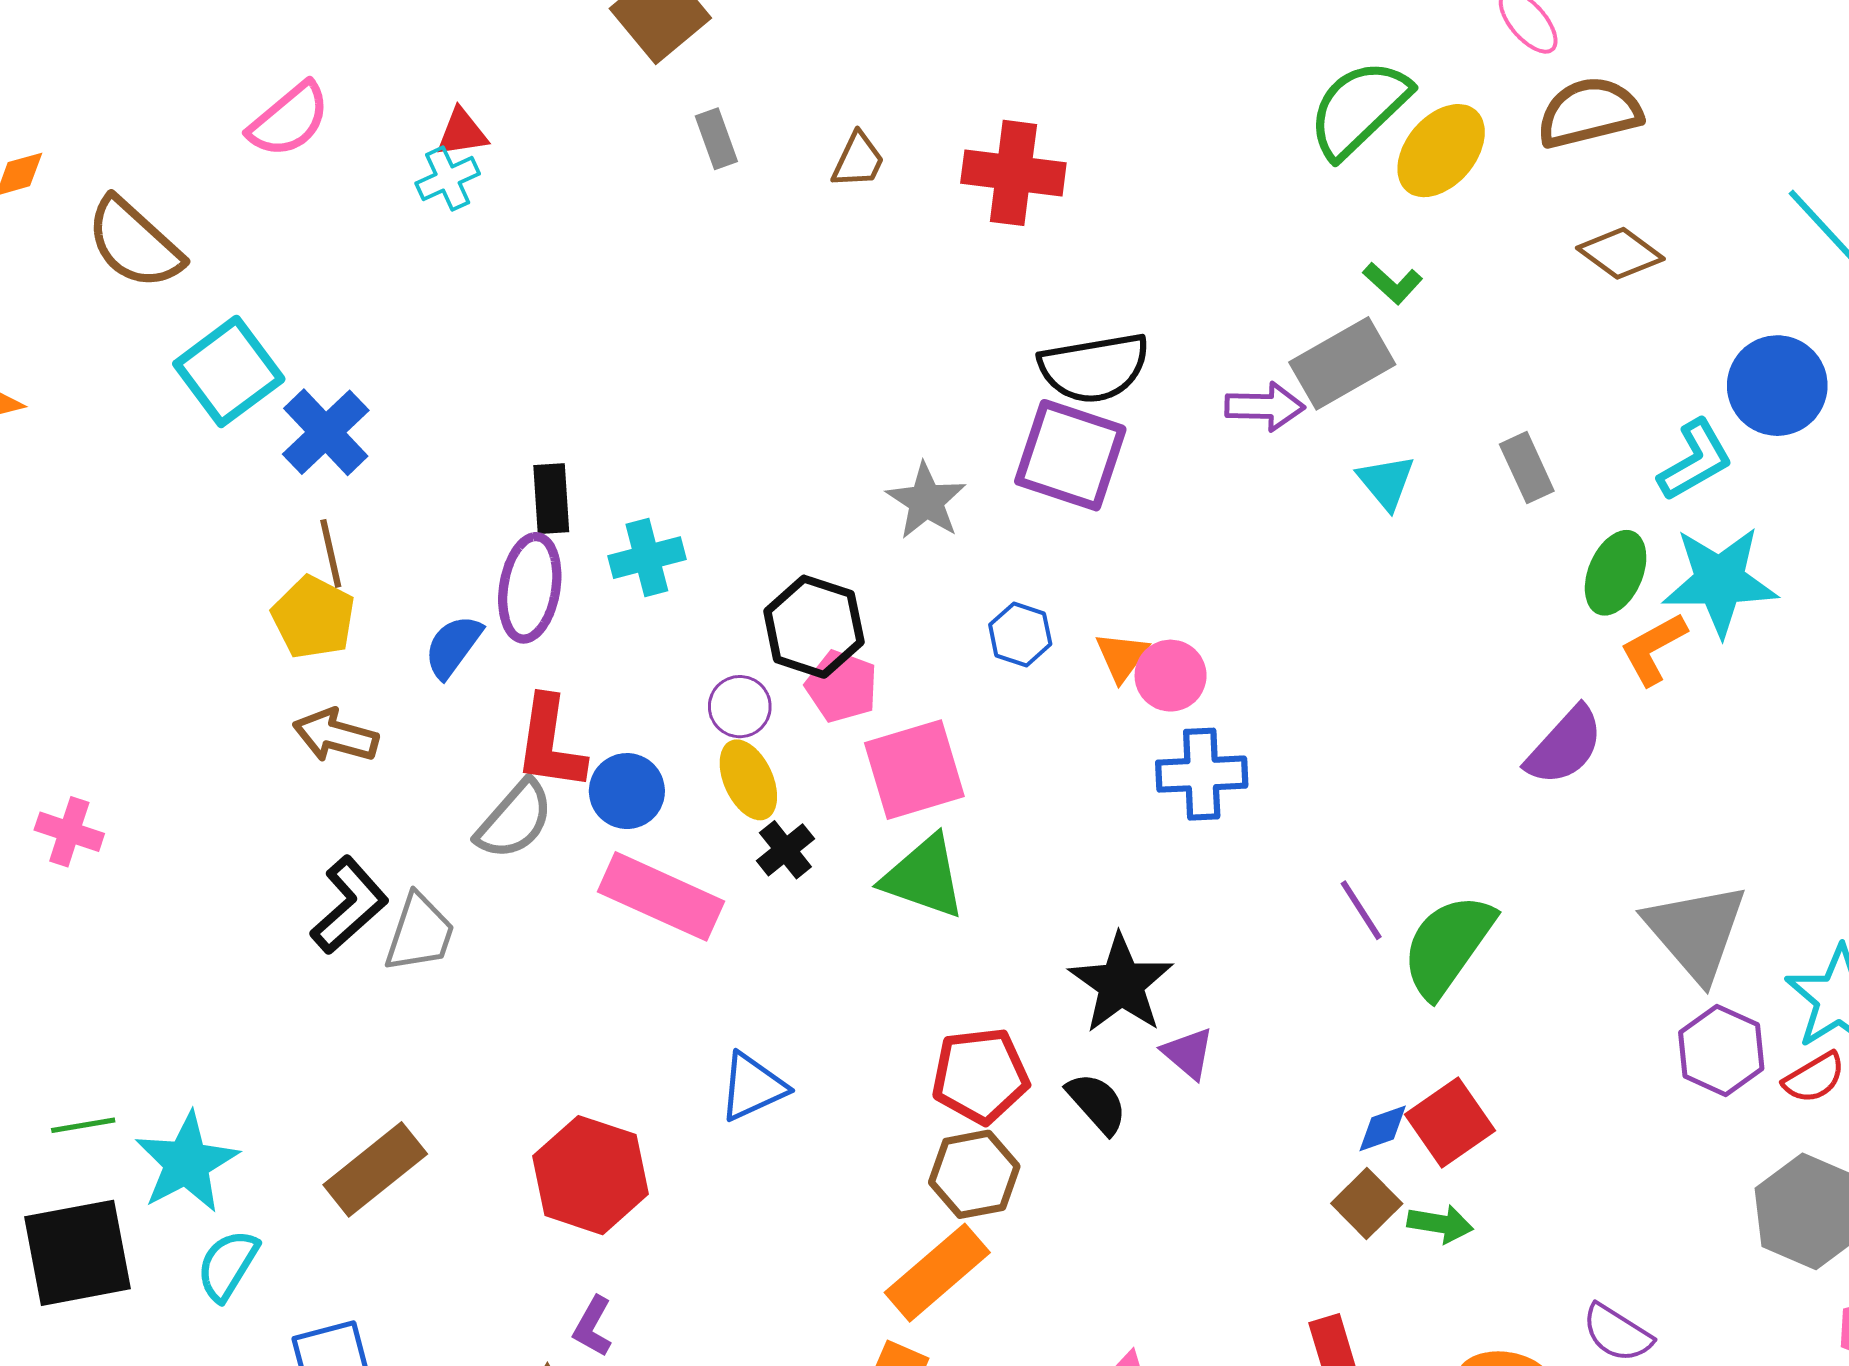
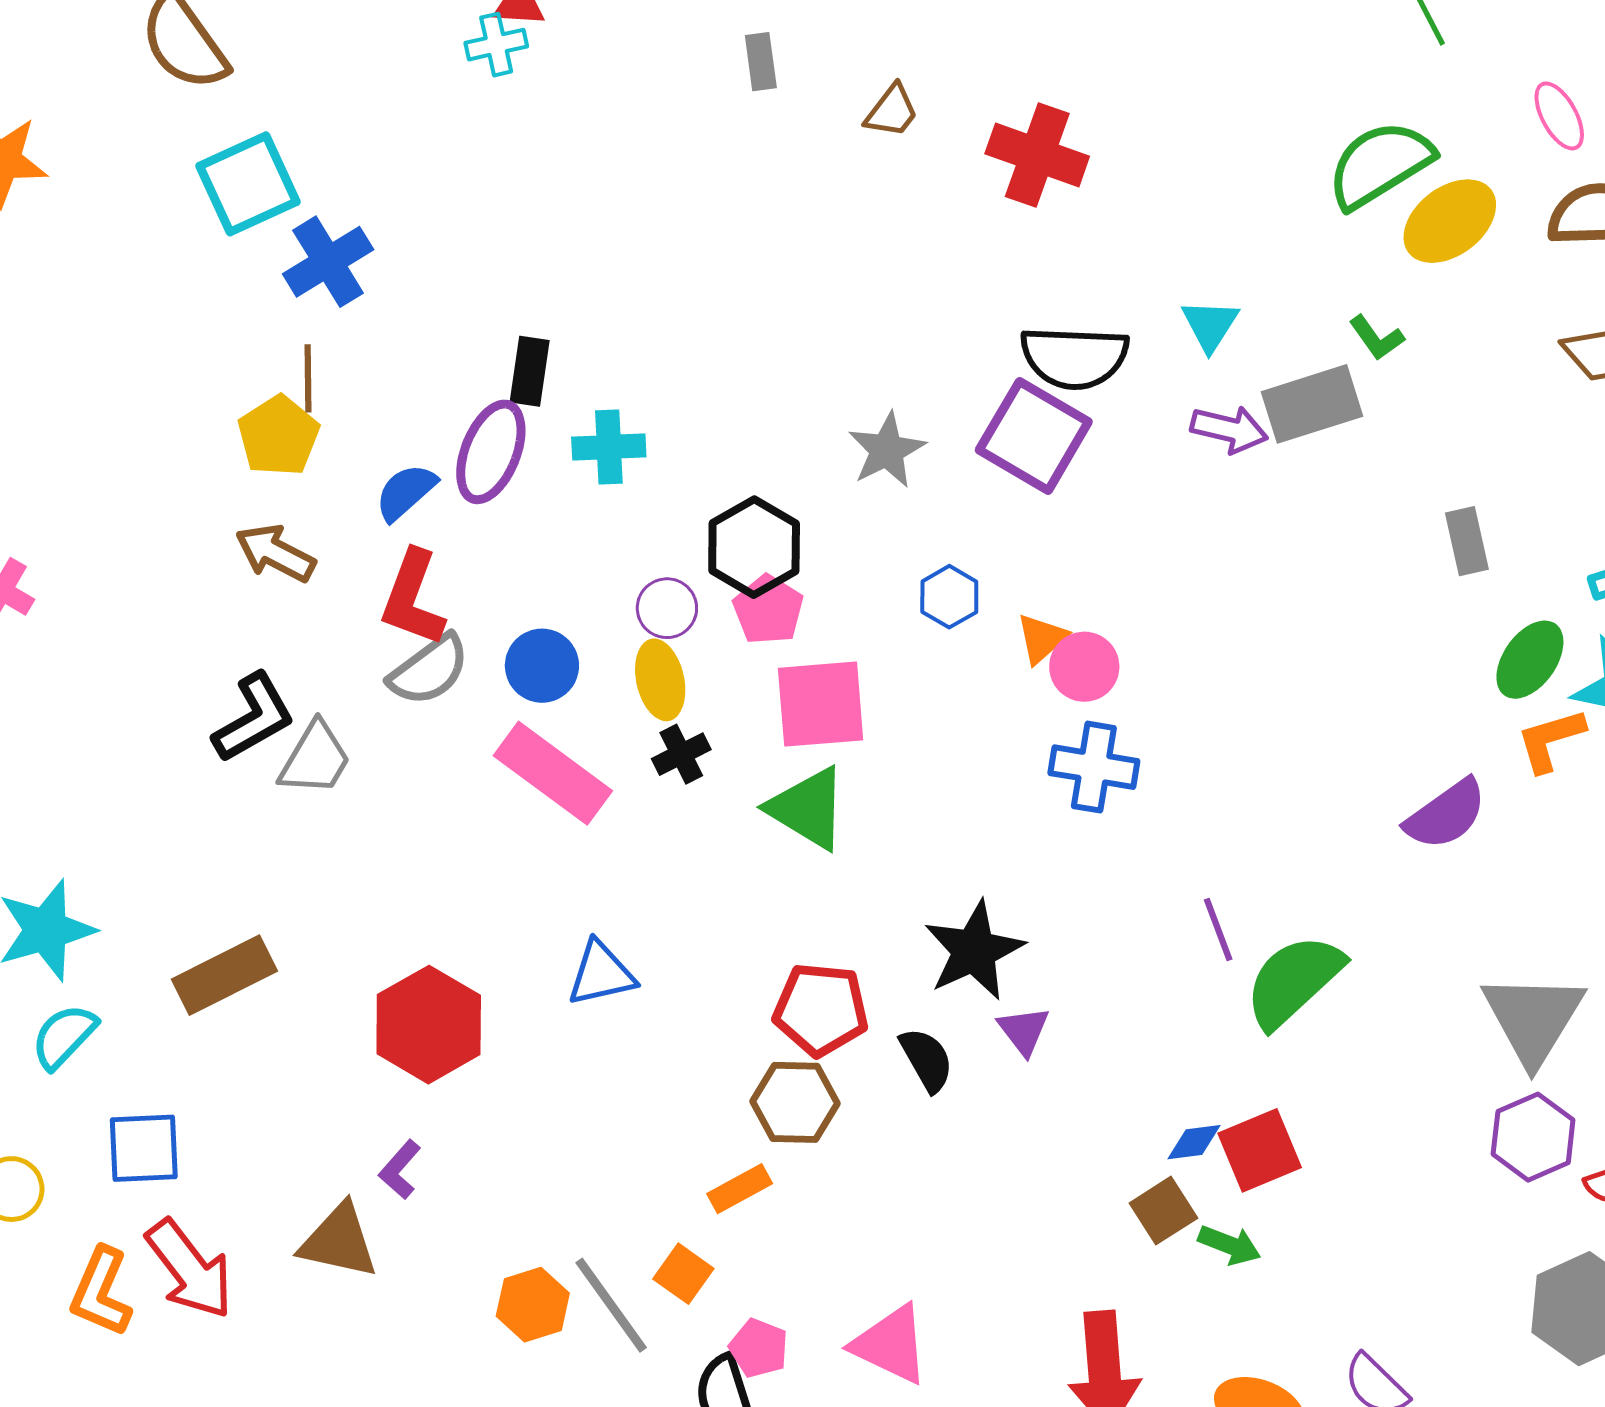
cyan triangle: (1386, 482) -> (1210, 325), moved
red L-shape: (550, 743) -> (413, 598), moved
orange rectangle: (937, 1273) -> (740, 1189), size x0.6

